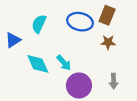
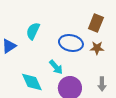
blue ellipse: (80, 22) -> (71, 43), moved
cyan diamond: (38, 64) -> (32, 82), moved

